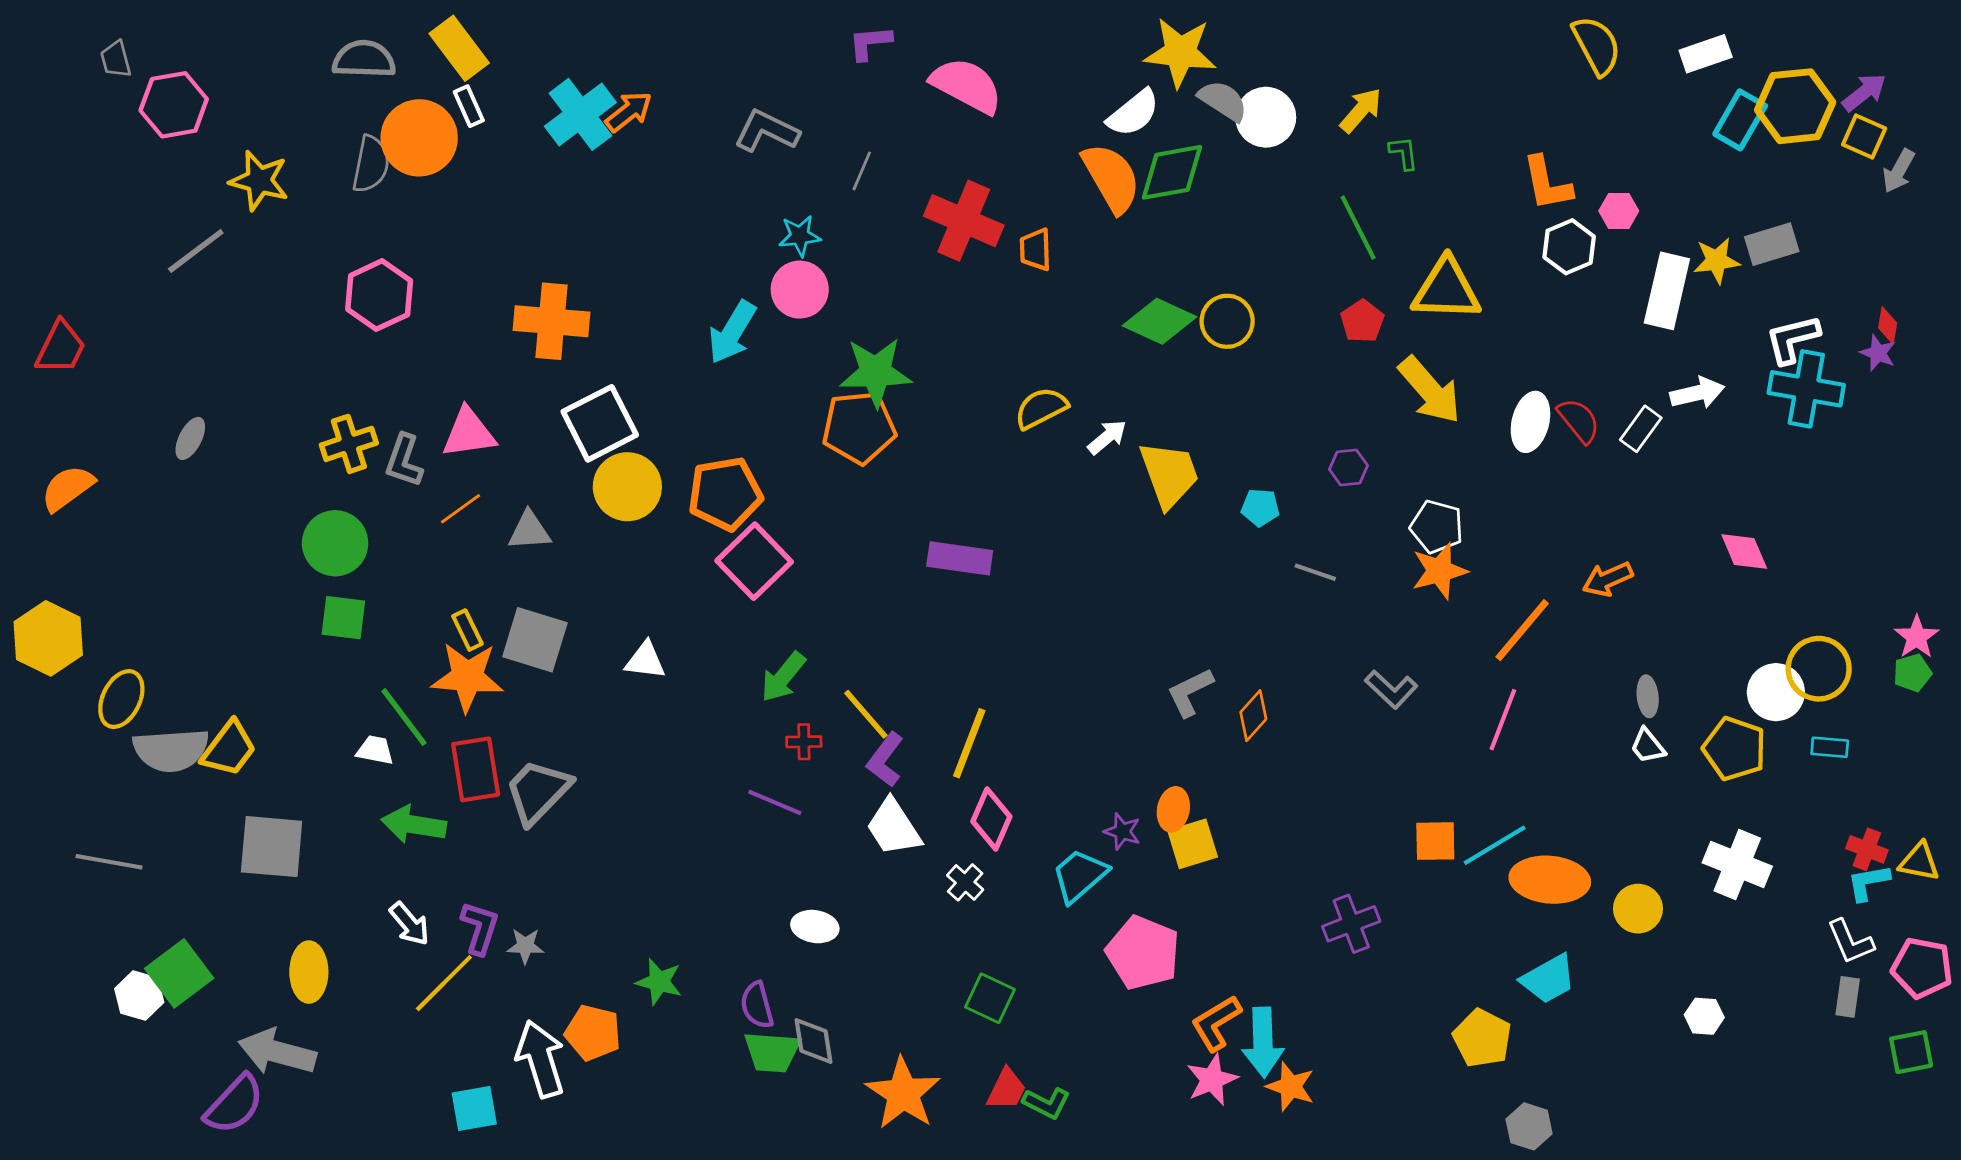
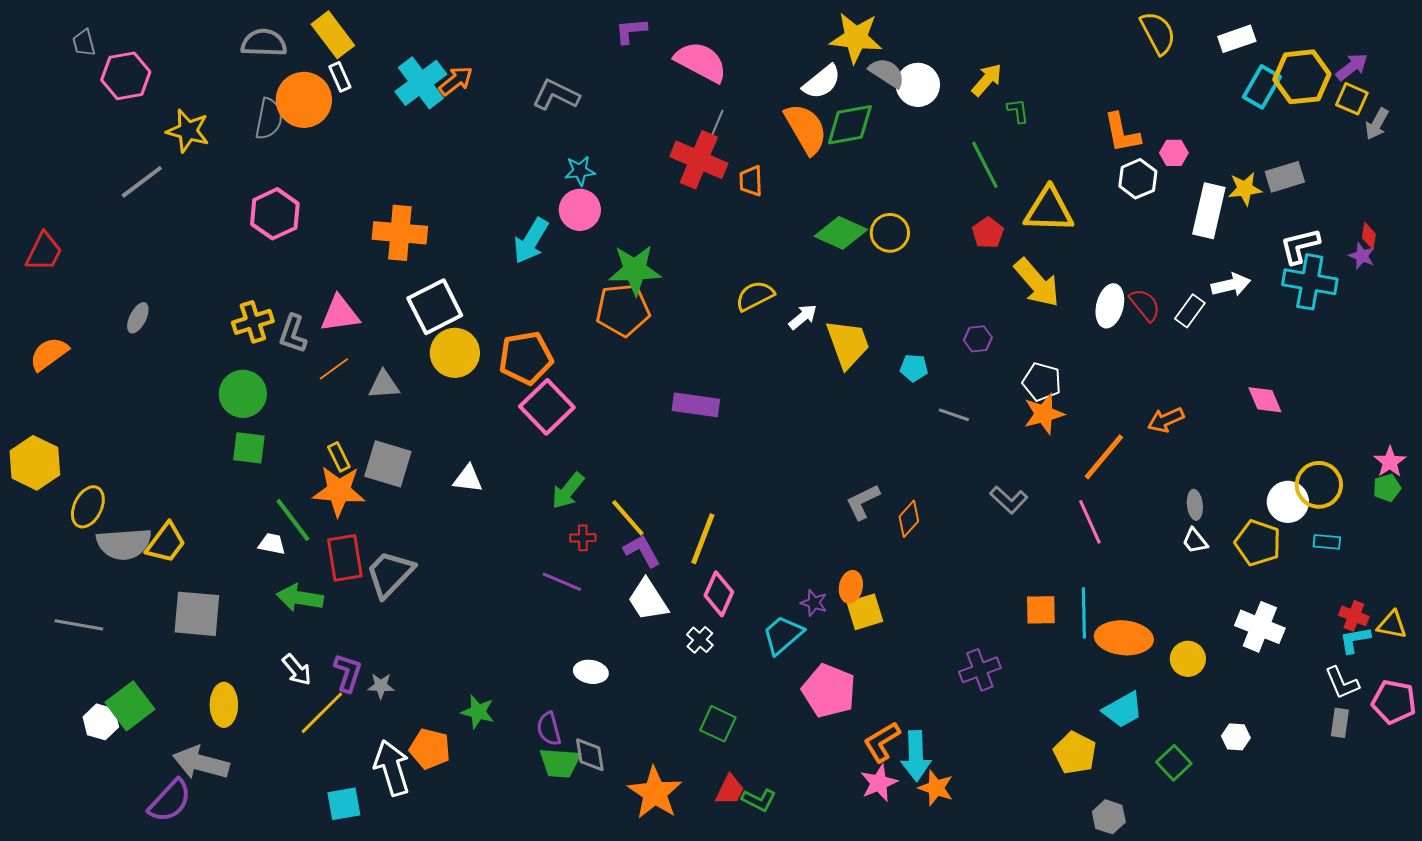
gray line: (862, 171) -> (717, 124), moved
pink line: (1503, 720) -> (1090, 522), turned -45
purple L-shape: (885, 760) -> (642, 551), turned 114
cyan line: (1495, 845) -> (1084, 613), turned -60
green square: (1911, 1052) -> (1174, 763), moved, turned -32

